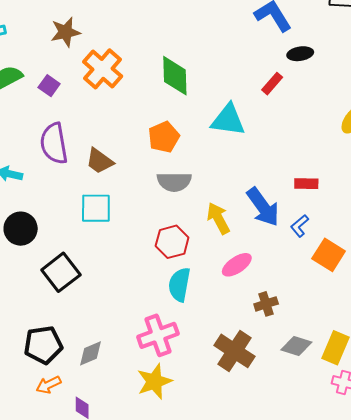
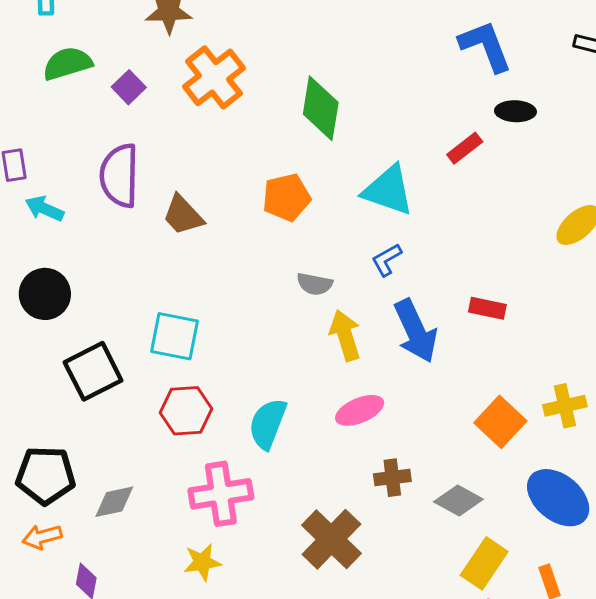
gray semicircle: (174, 182) -> (315, 284), moved, size x0.7
cyan square: (96, 208) -> (175, 336), moved
blue L-shape: (300, 226) -> (387, 260), moved
red hexagon: (172, 242) -> (186, 411), moved
gray diamond: (296, 346) -> (458, 500), moved
yellow star: (154, 381) -> (202, 562), size x0.7

